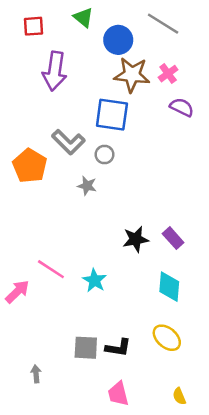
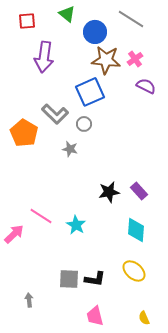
blue square: (112, 115) -> (90, 92), turned -32

